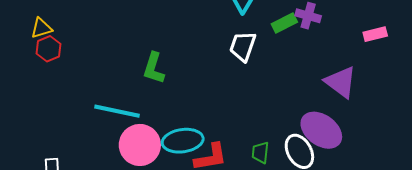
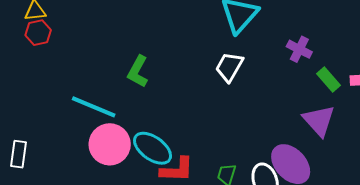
green rectangle: (284, 23) -> (328, 79), moved, turned 65
cyan ellipse: (183, 141) -> (153, 148), turned 33

